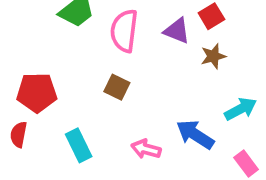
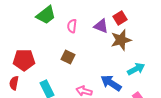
pink semicircle: (124, 31) -> (72, 26), size x0.6
brown star: (213, 56) -> (121, 40), size x1.5

